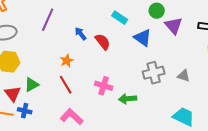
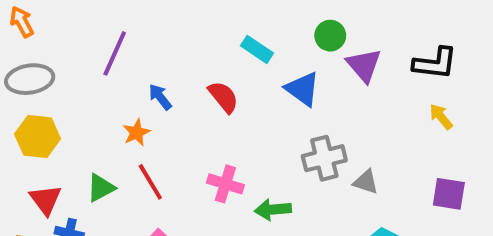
blue arrow: (81, 34) -> (160, 97), moved
orange star: (67, 61) -> (136, 132), moved
gray triangle: (184, 76) -> (366, 182), moved
green triangle: (32, 85) -> (101, 188), moved

